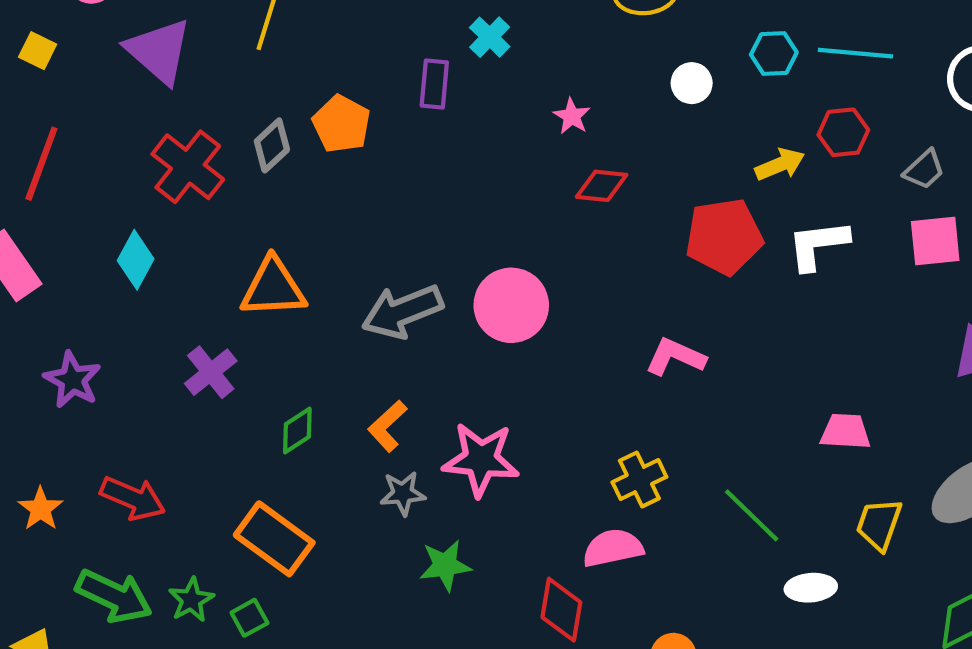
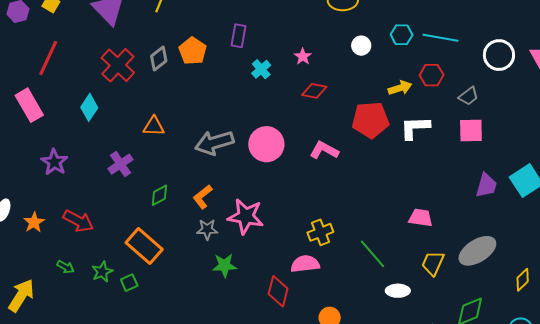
cyan cross: (490, 37) -> (261, 69), moved
orange triangle: (273, 288) -> (154, 126), size x0.7
pink L-shape: (675, 357) -> (324, 150), moved
green arrow: (114, 596) -> (65, 267), size x0.5

